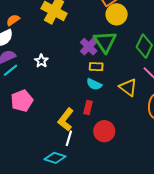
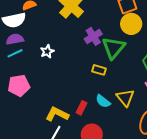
purple cross: (89, 47) -> (93, 36), moved
cyan semicircle: (94, 84) -> (103, 101), moved
yellow L-shape: (66, 120) -> (57, 114), turned 65

